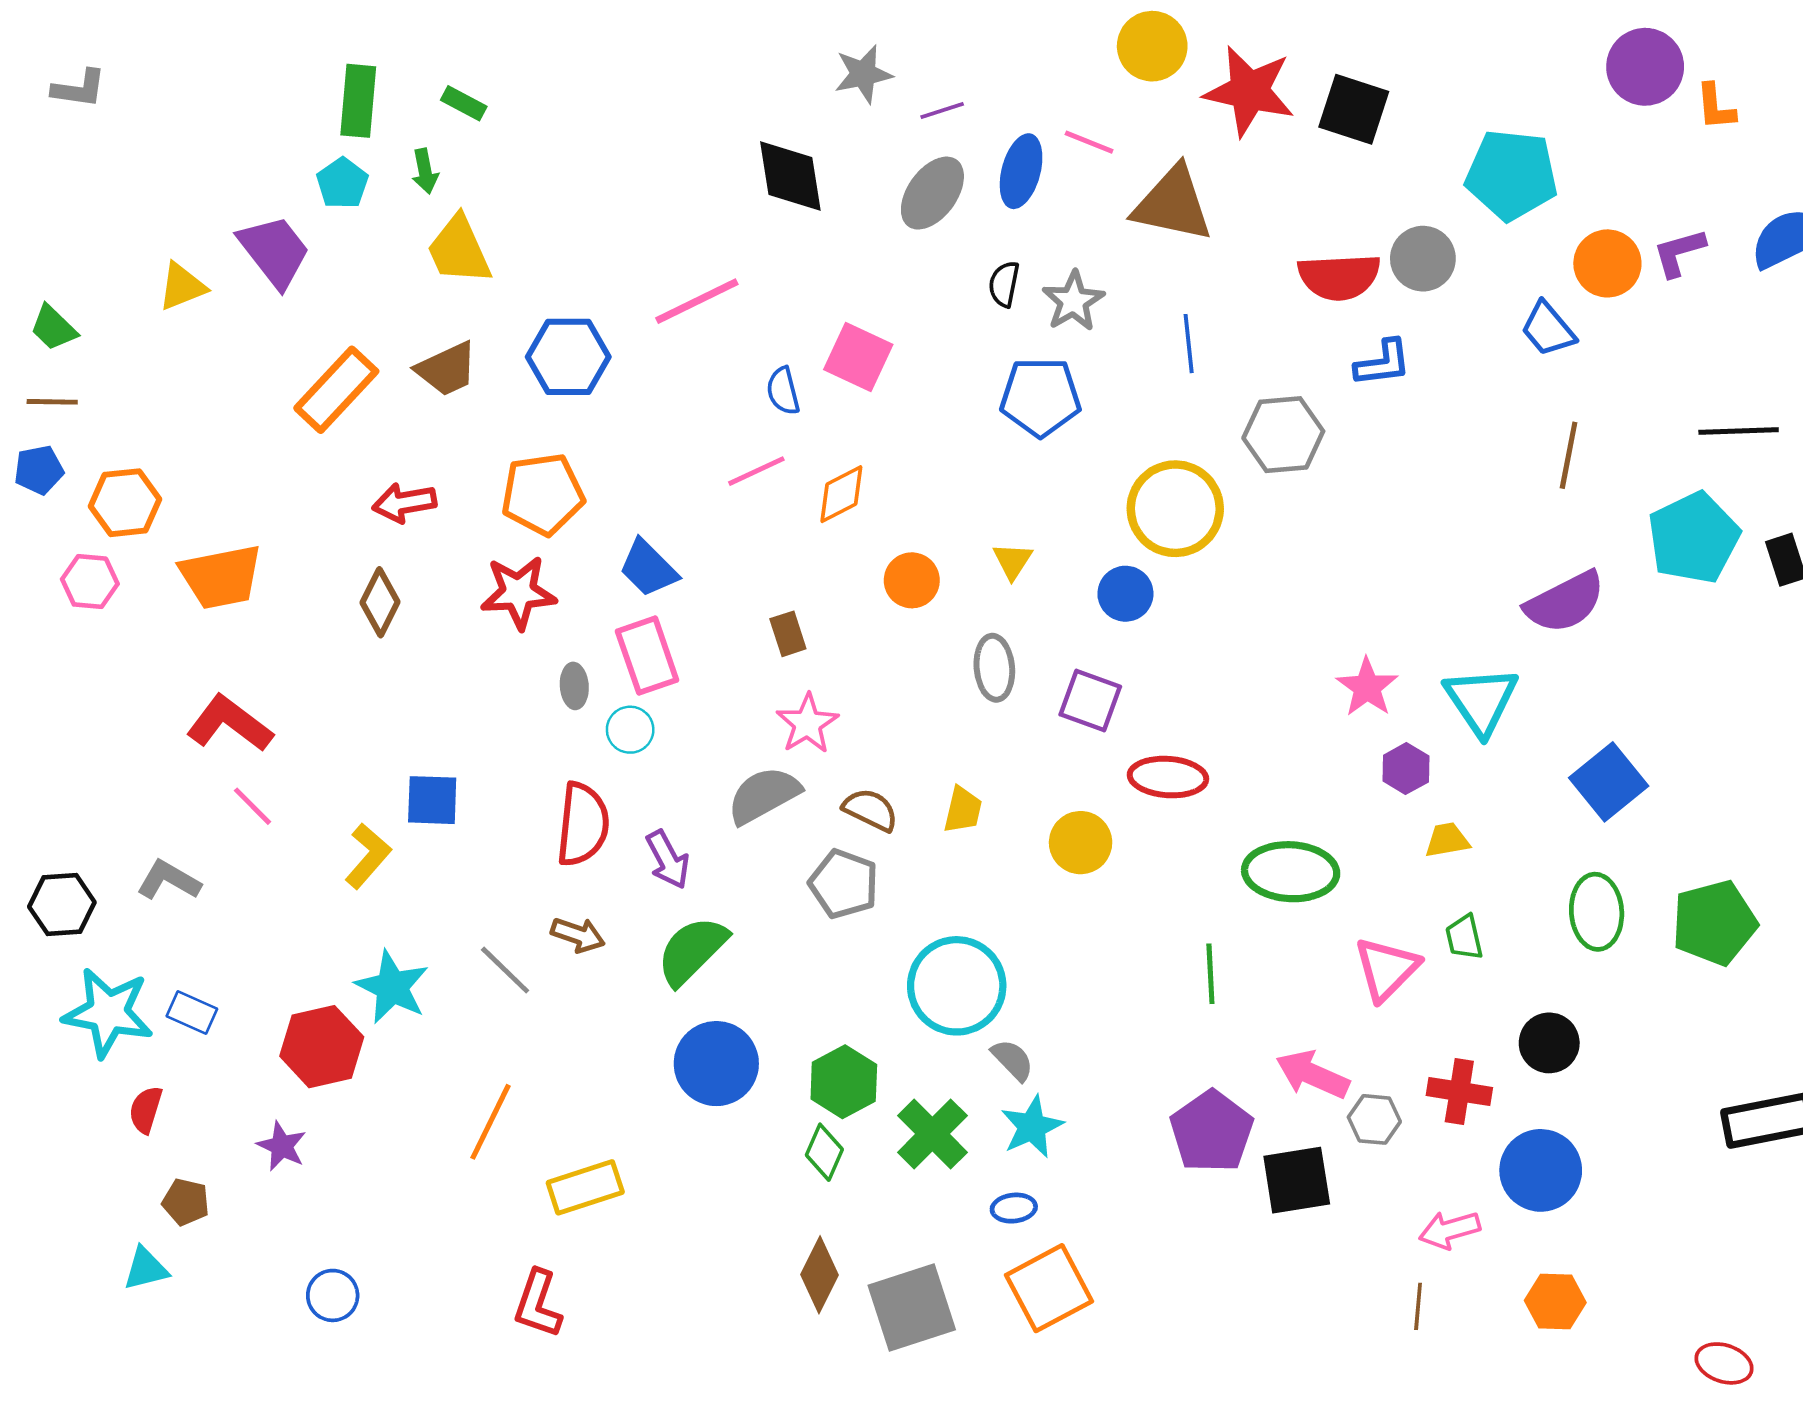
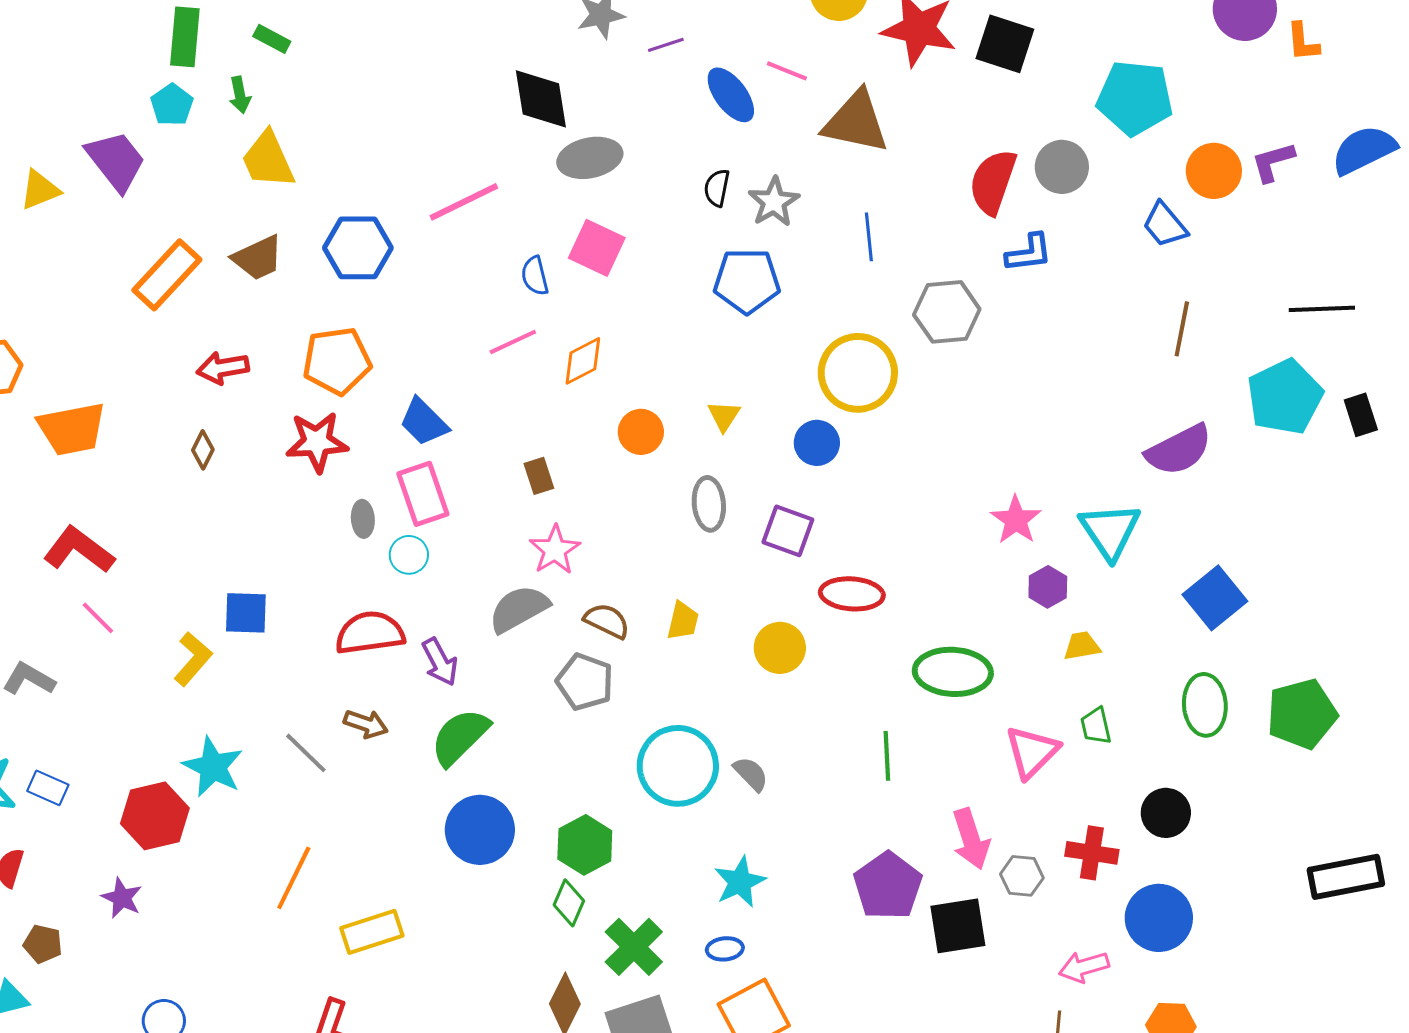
blue ellipse: (1021, 171) -> (731, 95), turned -52
gray ellipse: (932, 193) -> (590, 158), moved, turned 42
red semicircle: (1339, 277) -> (993, 182), turned 112
brown diamond: (380, 602) -> (203, 450), size x0.7
red semicircle: (583, 824) -> (370, 633), turned -104
gray semicircle: (1013, 1060) -> (751, 774), moved
pink arrow: (1312, 1074) -> (971, 839), turned -132
green cross: (932, 1134) -> (634, 947), moved

